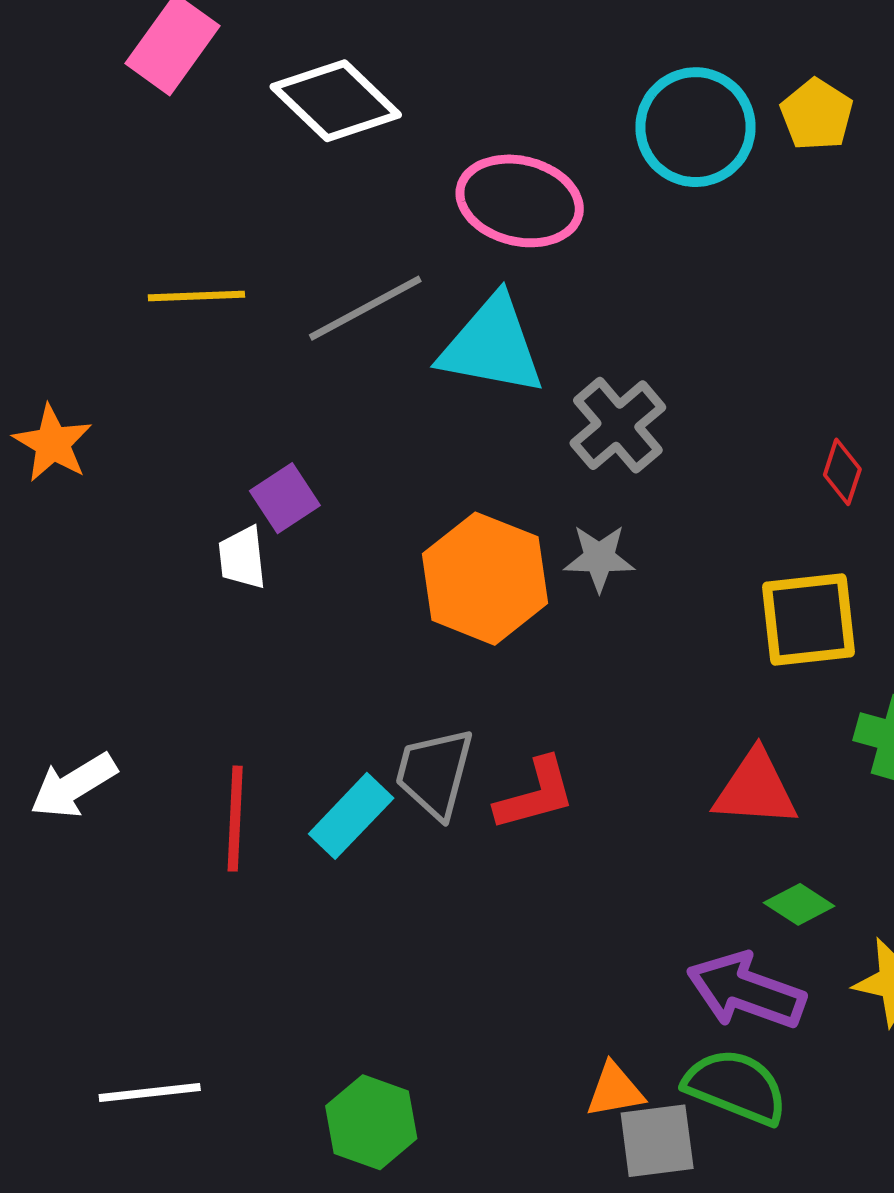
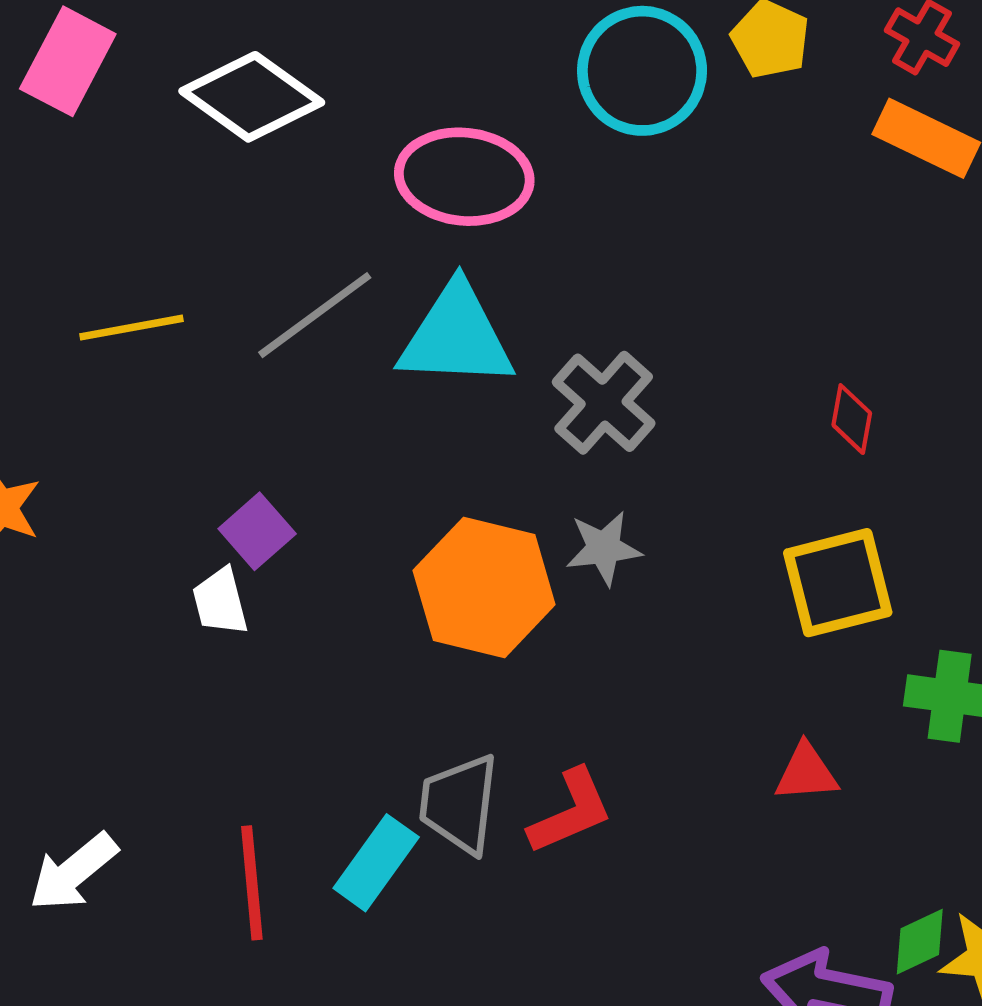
red triangle: (755, 789) -> (806, 773), size x0.7
green diamond: (799, 904) -> (920, 942), moved, turned -50

